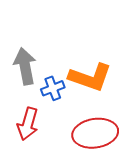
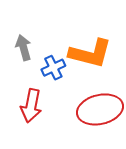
gray arrow: (25, 66) -> (24, 48), size x0.7

